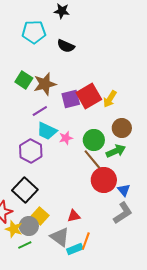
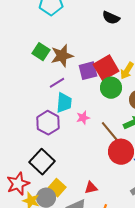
black semicircle: (66, 46) -> (111, 18), moved
cyan trapezoid: (47, 131) -> (64, 103), turned -110
pink star: (66, 138) -> (83, 118), moved
green circle: (94, 140) -> (111, 88), moved

